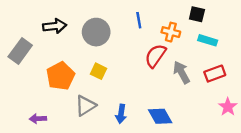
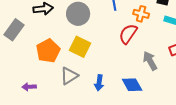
yellow square: (98, 71) -> (80, 47), size x1.5
gray arrow: (182, 72) -> (150, 61), moved

